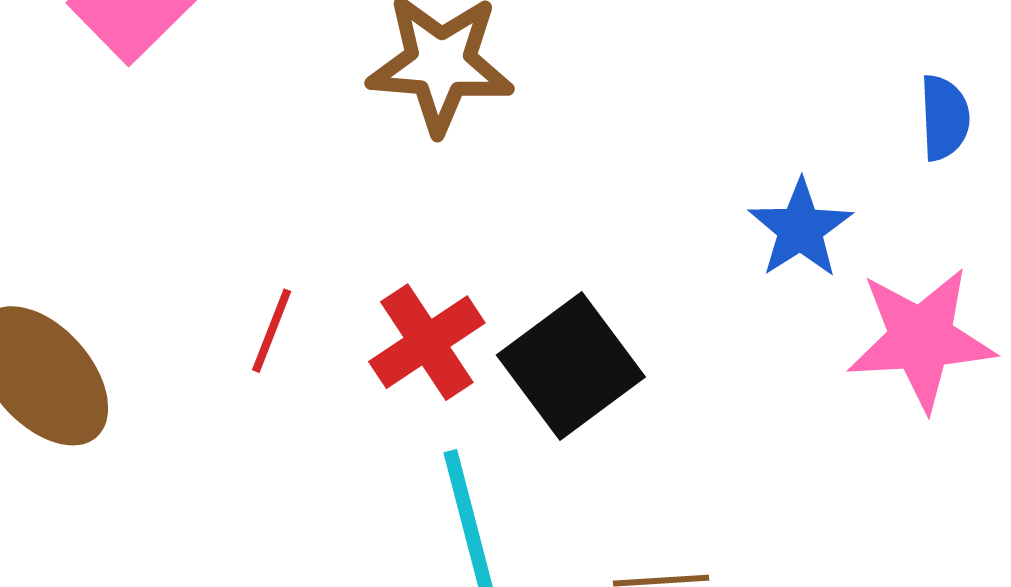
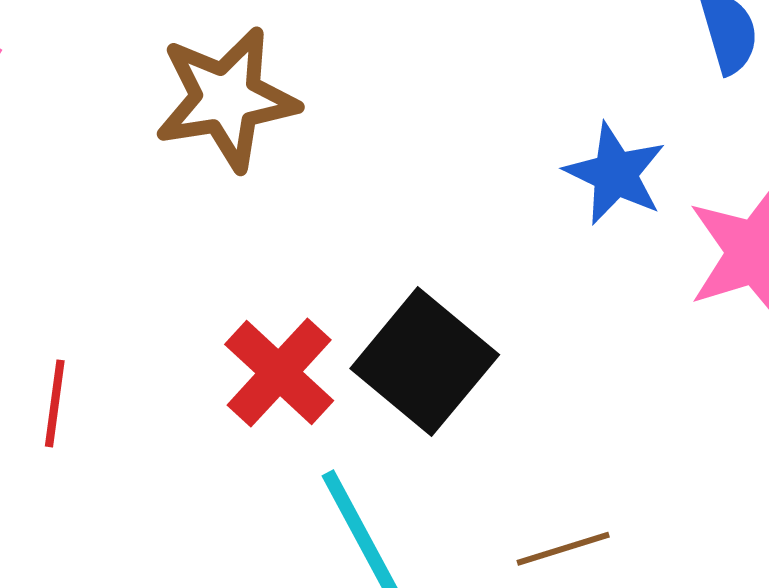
red line: (272, 331) -> (55, 403), moved

